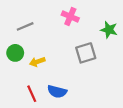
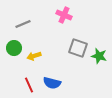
green star: (109, 30) -> (99, 56), moved
gray square: (86, 53) -> (78, 48), turned 36

